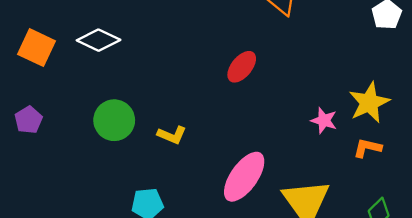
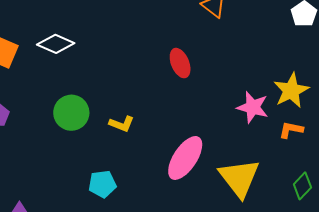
red ellipse: (242, 67) -> (180, 63), turned -60
pink star: (324, 121) -> (253, 107), size x1.4

